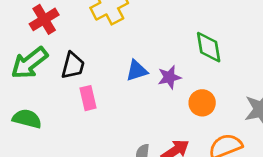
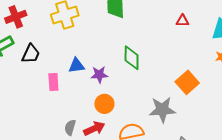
pink rectangle: (88, 98) -> (53, 82), moved
orange circle: (202, 103) -> (104, 104), moved

